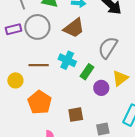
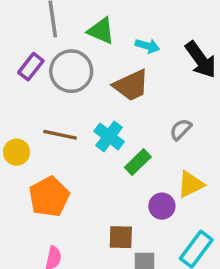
purple rectangle: (14, 29) -> (31, 67), turned -49
gray semicircle: (108, 48) -> (181, 129), size x0.6
purple circle: (101, 88) -> (162, 206), moved
brown square: (76, 115) -> (121, 237), moved

